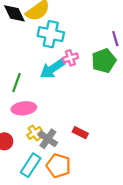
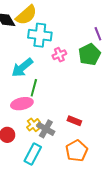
cyan arrow: (52, 69) -> (22, 68), moved
green line: (17, 83) -> (34, 88), moved
orange pentagon: (58, 166) -> (77, 151), moved, turned 30

